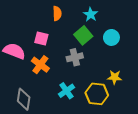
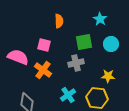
cyan star: (91, 14) -> (100, 19), moved
green square: (83, 35) -> (84, 42), turned 30
yellow star: (115, 77) -> (108, 76), moved

